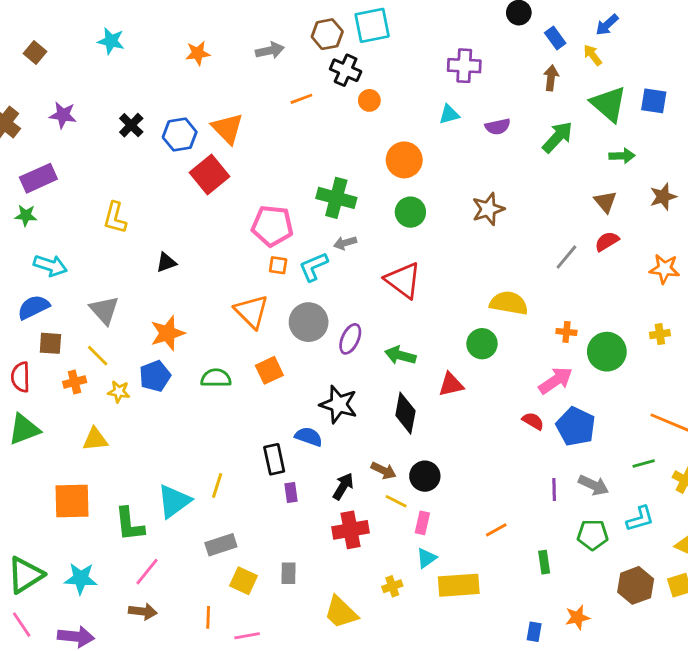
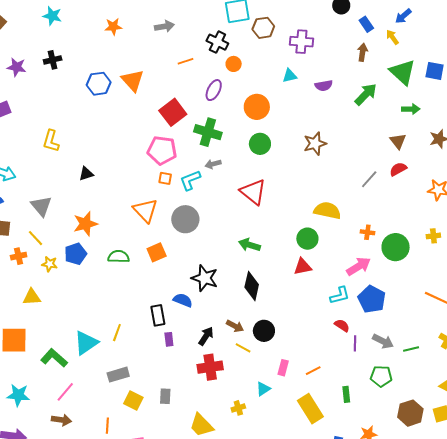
brown hexagon: (327, 34) -> (263, 28), moved
black cross: (131, 125) -> (53, 60), moved, turned 30
red square: (209, 174) -> (173, 112), moved
purple ellipse: (350, 339) -> (214, 90), moved
red triangle: (451, 385) -> (303, 267), moved
red semicircle: (533, 421) -> (342, 325), moved
green line: (644, 463) -> (411, 349), moved
cyan L-shape: (640, 519) -> (340, 295), moved
pink rectangle: (422, 523) -> (283, 368), moved
green L-shape: (130, 524) -> (54, 358), turned 136
yellow rectangle: (459, 585) -> (310, 409), moved, turned 60

